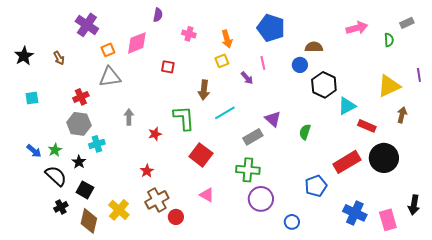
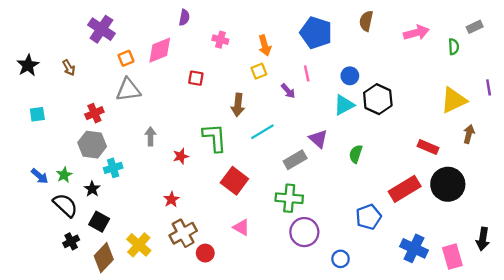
brown semicircle: (314, 47) -> (366, 21), moved, turned -78
cyan triangle: (347, 106) -> (344, 105), moved
brown diamond: (89, 221) -> (104, 258), turned 30

